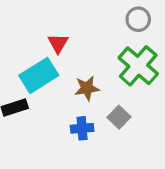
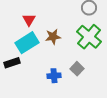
red triangle: (58, 43) -> (29, 20), moved
brown star: (87, 88) -> (53, 37), moved

